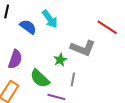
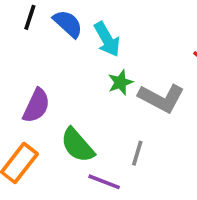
blue semicircle: (28, 27) -> (68, 24), moved
green star: (60, 60) -> (120, 82), moved

